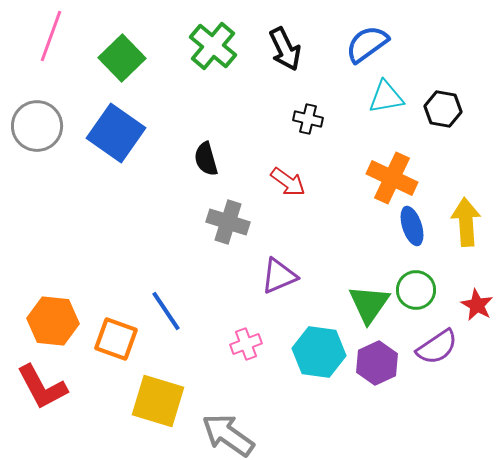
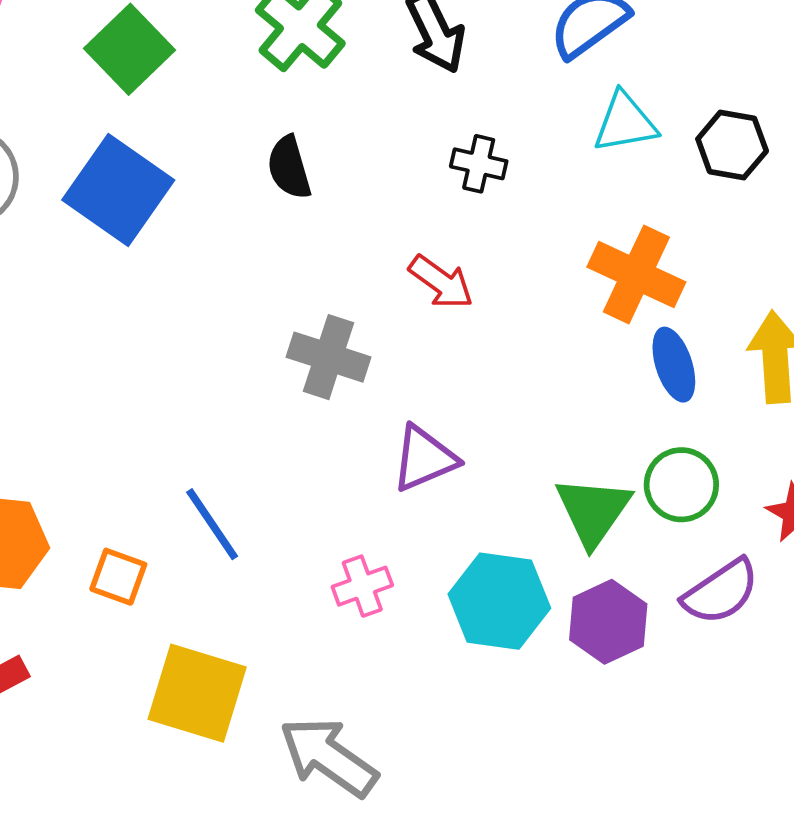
black semicircle: (206, 159) -> (289, 168), moved
orange square: (116, 339) -> (118, 577), size x0.7

